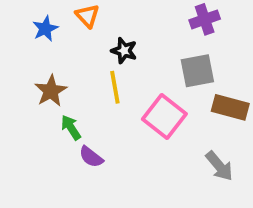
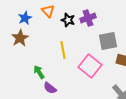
purple cross: (205, 19) -> (88, 18), moved
black star: (124, 51) -> (68, 20), moved
brown star: (51, 91) -> (20, 38), moved

